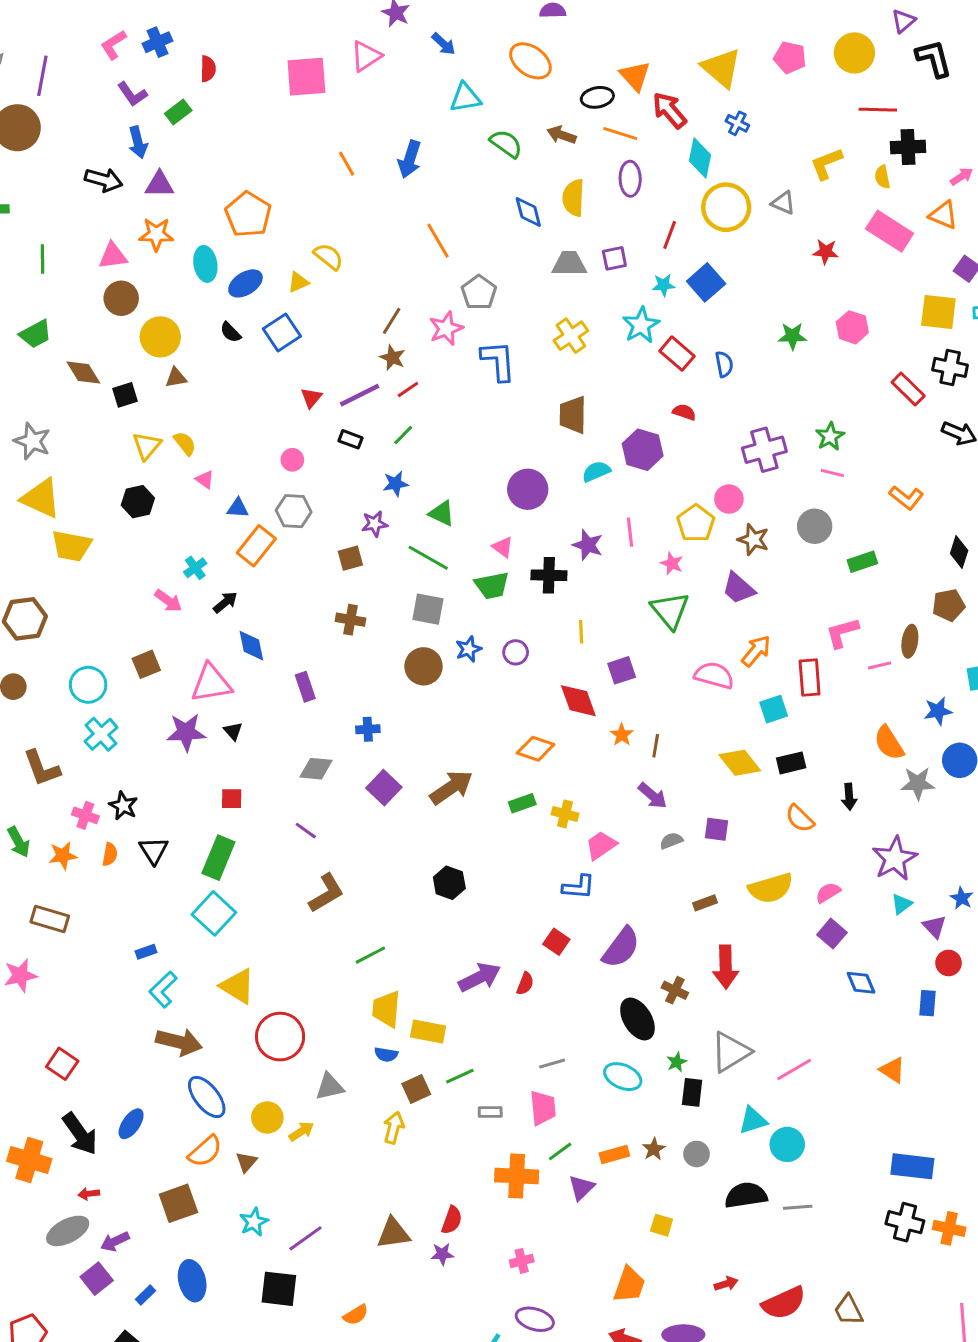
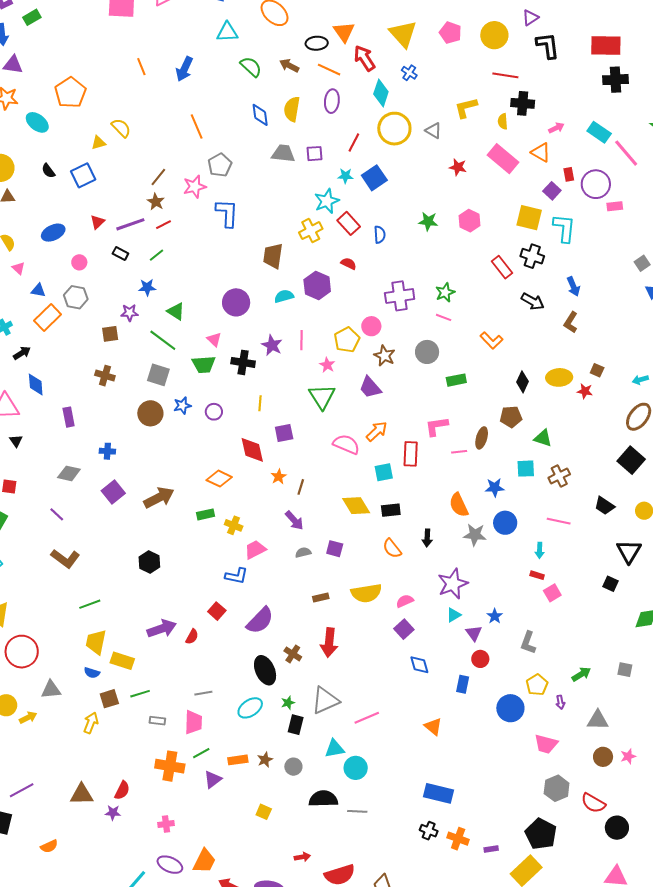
cyan ellipse: (205, 264) -> (37, 122), turned -50
blue ellipse: (245, 283) -> (53, 233), moved
yellow cross: (571, 336) -> (311, 231), moved
brown L-shape: (326, 893) -> (65, 558), turned 60
cyan ellipse: (623, 1077) -> (250, 708), turned -65
black cross: (905, 1222) -> (429, 831), size x0.7
orange trapezoid: (629, 1285) -> (204, 861), moved

